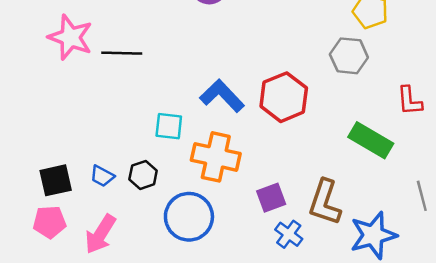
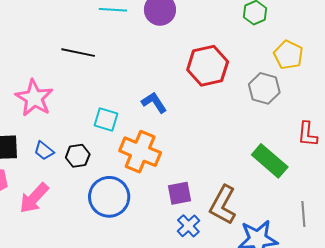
pink star: (70, 37) -> (34, 98), moved
blue L-shape: (222, 96) -> (154, 102), size x0.7
red hexagon: (284, 97) -> (208, 66), moved

